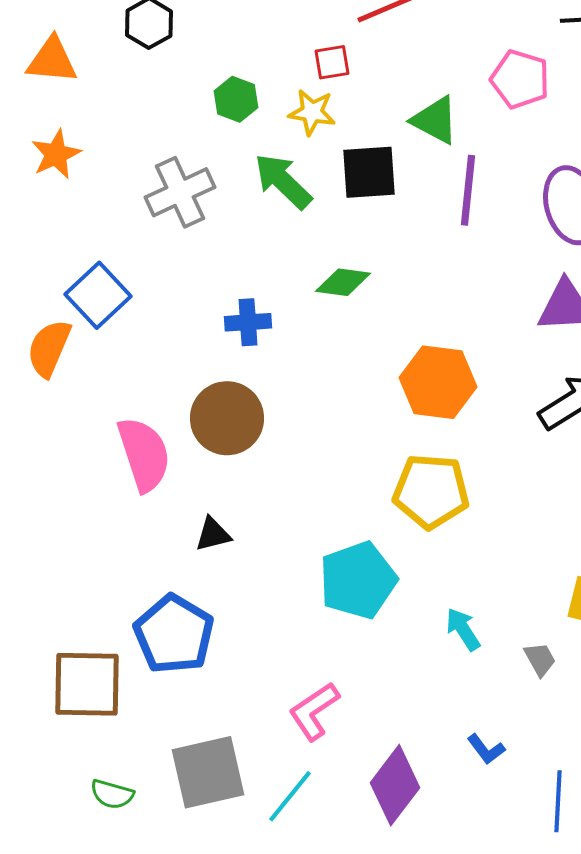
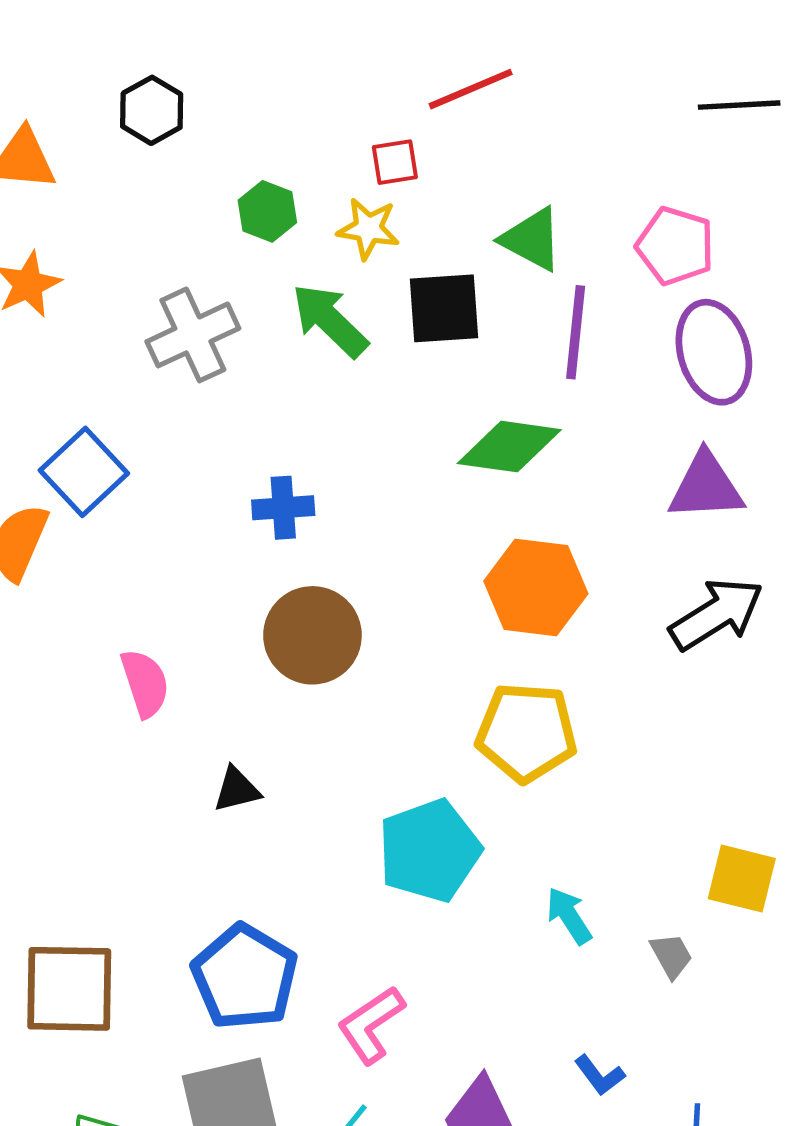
pink pentagon: (520, 79) -> (675, 246), moved
green diamond: (343, 282) -> (509, 447), moved, size x1.4
brown circle: (227, 418) -> (312, 635), moved
pink semicircle: (144, 454) -> (145, 683), size x0.7
blue pentagon: (174, 634) -> (245, 977), moved

